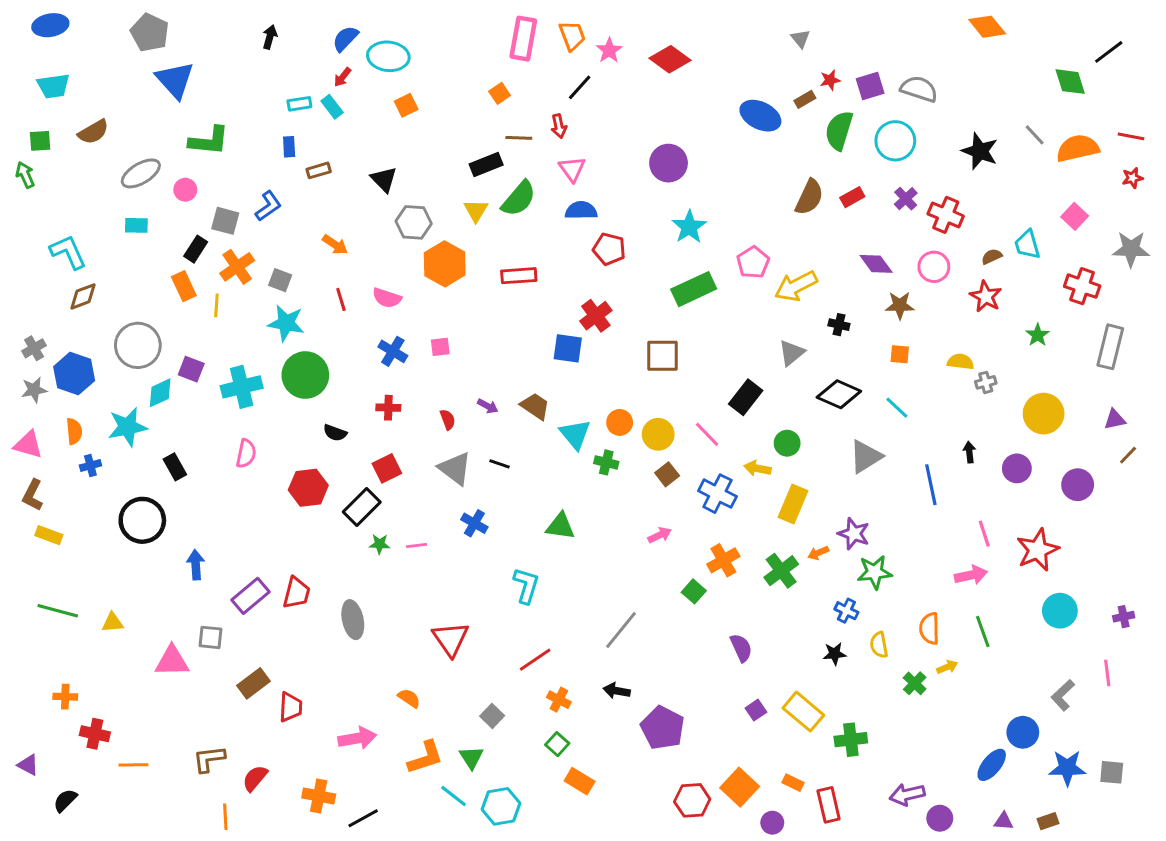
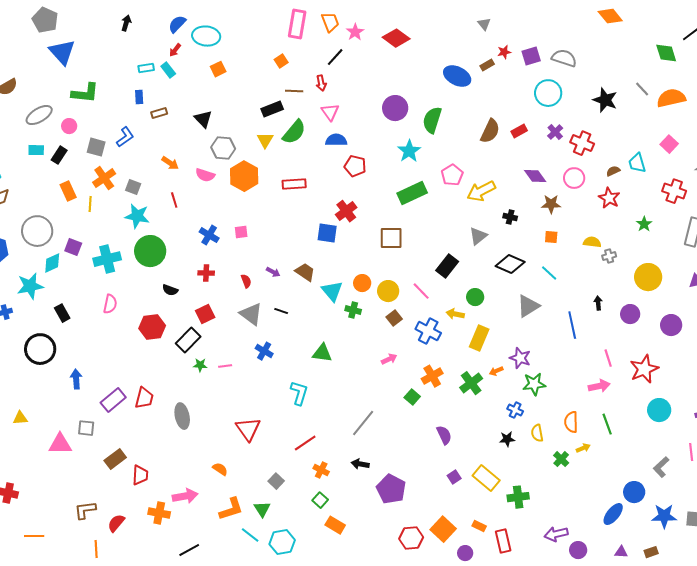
green semicircle: (839, 130) -> (432, 120), moved
black rectangle: (196, 249) -> (59, 155), moved
pink semicircle: (387, 298) -> (205, 175), moved
orange line: (133, 765) -> (34, 536), moved
orange cross: (319, 796) -> (159, 513), moved

